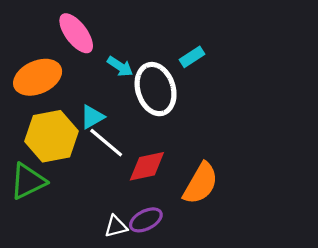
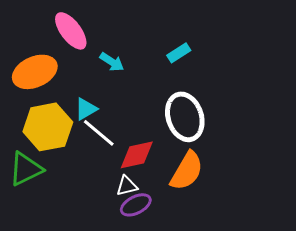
white ellipse: (156, 89) -> (185, 117), moved
white triangle: (116, 226) -> (127, 186), moved

